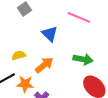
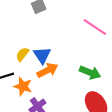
blue triangle: (50, 34) -> (42, 55), moved
yellow semicircle: (19, 55) -> (22, 54), turned -48

